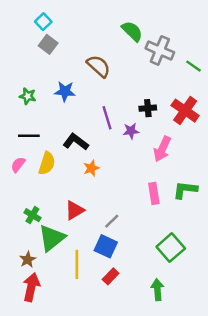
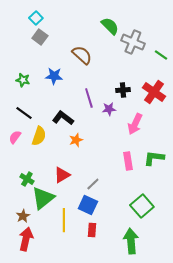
black line: (29, 136) -> (24, 113), turned 36
red rectangle: (111, 276) -> (92, 230), turned -40
green arrow: (157, 290) -> (131, 241), size x1.4

